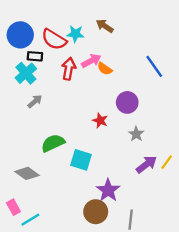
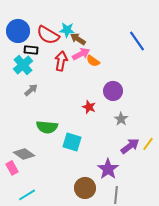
brown arrow: (105, 26) -> (78, 39), moved
blue line: (154, 66) -> (137, 41), moved
green semicircle: (53, 143) -> (47, 127), turned -150
purple star: (108, 190) -> (108, 169), moved
pink rectangle: (13, 207) -> (12, 168), moved

